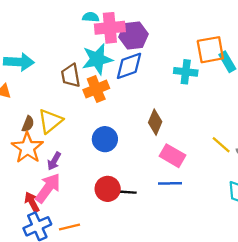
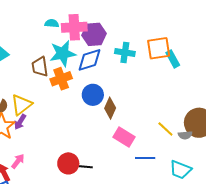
cyan semicircle: (91, 17) -> (52, 23), moved
cyan cross: (186, 72) -> (125, 53), moved
blue circle: (105, 139) -> (93, 95), moved
purple arrow: (54, 161) -> (20, 122), moved
blue line: (170, 183) -> (145, 158), moved
pink arrow: (48, 188) -> (18, 161), size x0.6

